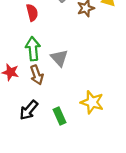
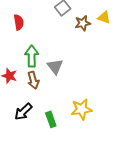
red semicircle: (32, 13) -> (19, 22), moved
yellow star: (92, 102) -> (81, 109), turned -30

